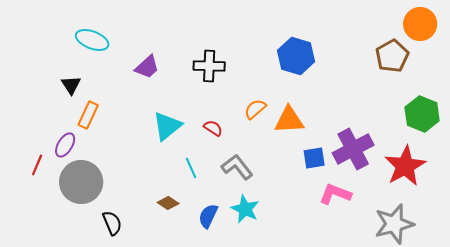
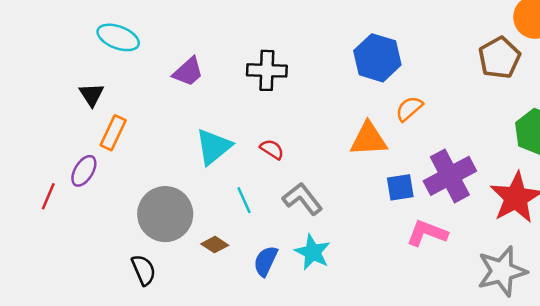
orange semicircle: (255, 109) -> (409, 109), moved
gray circle: (81, 182) -> (165, 214), moved

